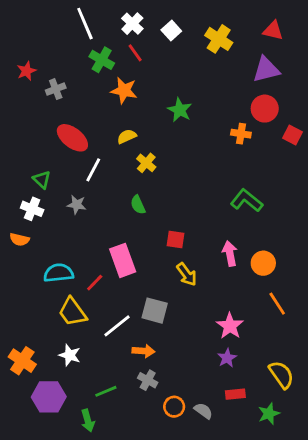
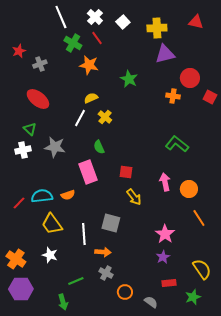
yellow cross: (219, 39) -> (157, 28), turned -36
purple triangle: (266, 70) -> (165, 54), moved
red ellipse: (72, 138) -> (38, 99), moved
white line: (93, 170) -> (80, 118), moved
gray star: (77, 205) -> (55, 147), size x1.5
white cross: (32, 209) -> (23, 150), turned -35
orange semicircle: (20, 240) -> (68, 195), moved, turned -32
pink rectangle: (123, 260) -> (88, 172), moved
red line: (95, 283) -> (19, 203), moved
white line: (117, 326) -> (84, 234), turned -55
purple hexagon: (49, 397) -> (21, 289), moved
gray semicircle: (203, 411) -> (151, 302), moved

